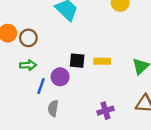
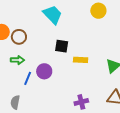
black square: (77, 61) -> (62, 46), moved
gray semicircle: (53, 108) -> (15, 102), moved

